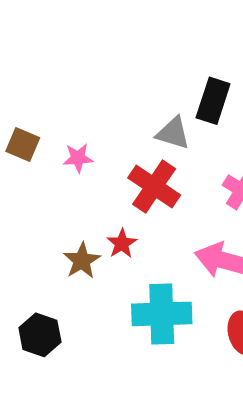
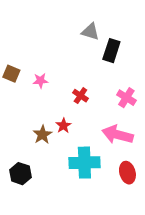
gray triangle: (173, 133) -> (90, 32), moved
red cross: (154, 186) -> (80, 96), size x0.6

